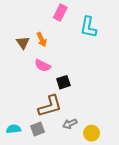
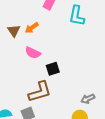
orange arrow: (42, 40) -> (32, 28), turned 80
gray arrow: (70, 124) -> (88, 99), moved

